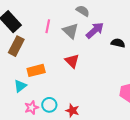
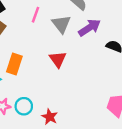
orange rectangle: (36, 70) -> (14, 64), turned -66

